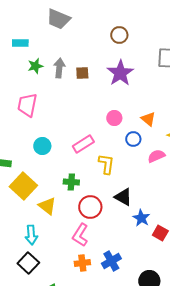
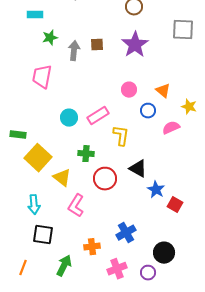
gray arrow: (59, 68) -> (74, 51), moved
cyan circle: (42, 146) -> (69, 118), moved
cyan arrow: (31, 235) -> (34, 205), moved
pink L-shape: (80, 235) -> (76, 206), moved
black square: (28, 263) -> (43, 235), turned -35
orange cross: (82, 263) -> (92, 247), moved

